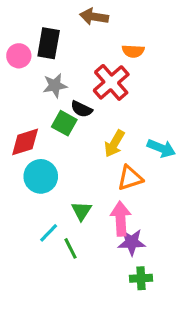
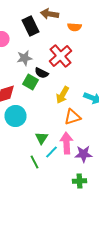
black rectangle: (49, 43) -> (30, 26), moved, turned -36
orange semicircle: (133, 51) -> (74, 27), moved
cyan line: (49, 233) -> (52, 152), moved
purple star: (132, 242) -> (84, 154), moved

